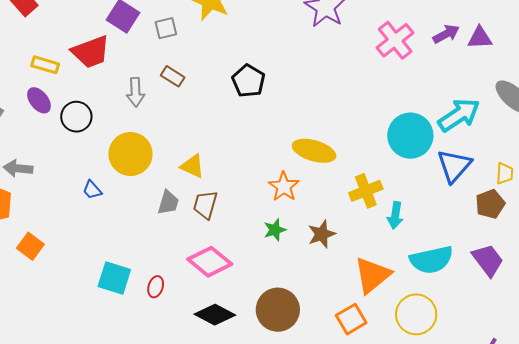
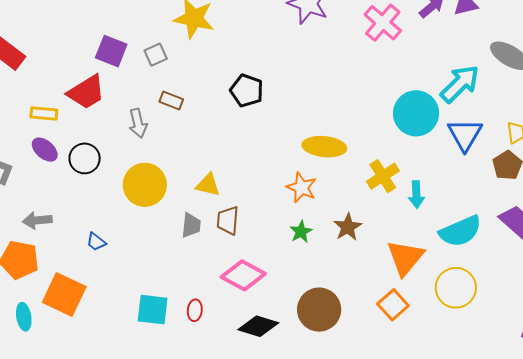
blue trapezoid: (92, 190) -> (96, 242), moved
orange square: (30, 246) -> (64, 294), size x1.6

